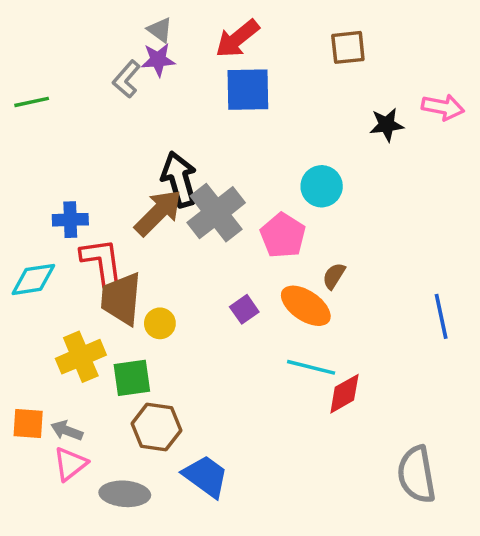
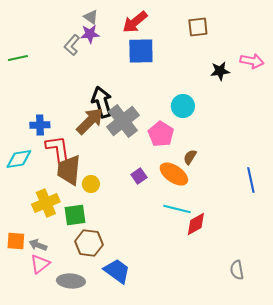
gray semicircle: (416, 474) -> (237, 270), size x0.6

